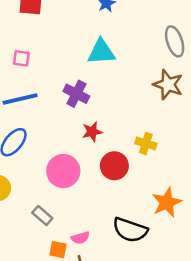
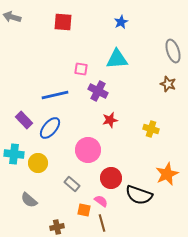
pink square: (21, 58) -> (81, 69), moved
brown star: (168, 85) -> (168, 84), size x0.7
red circle: (114, 166) -> (111, 178), moved
pink semicircle: (80, 238) -> (101, 201), turned -128

